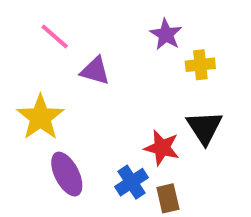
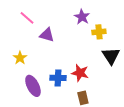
yellow star: (40, 117) -> (20, 58), size x0.6
black triangle: (204, 127) -> (111, 56), moved
blue cross: (132, 182) -> (58, 78), moved, turned 35

